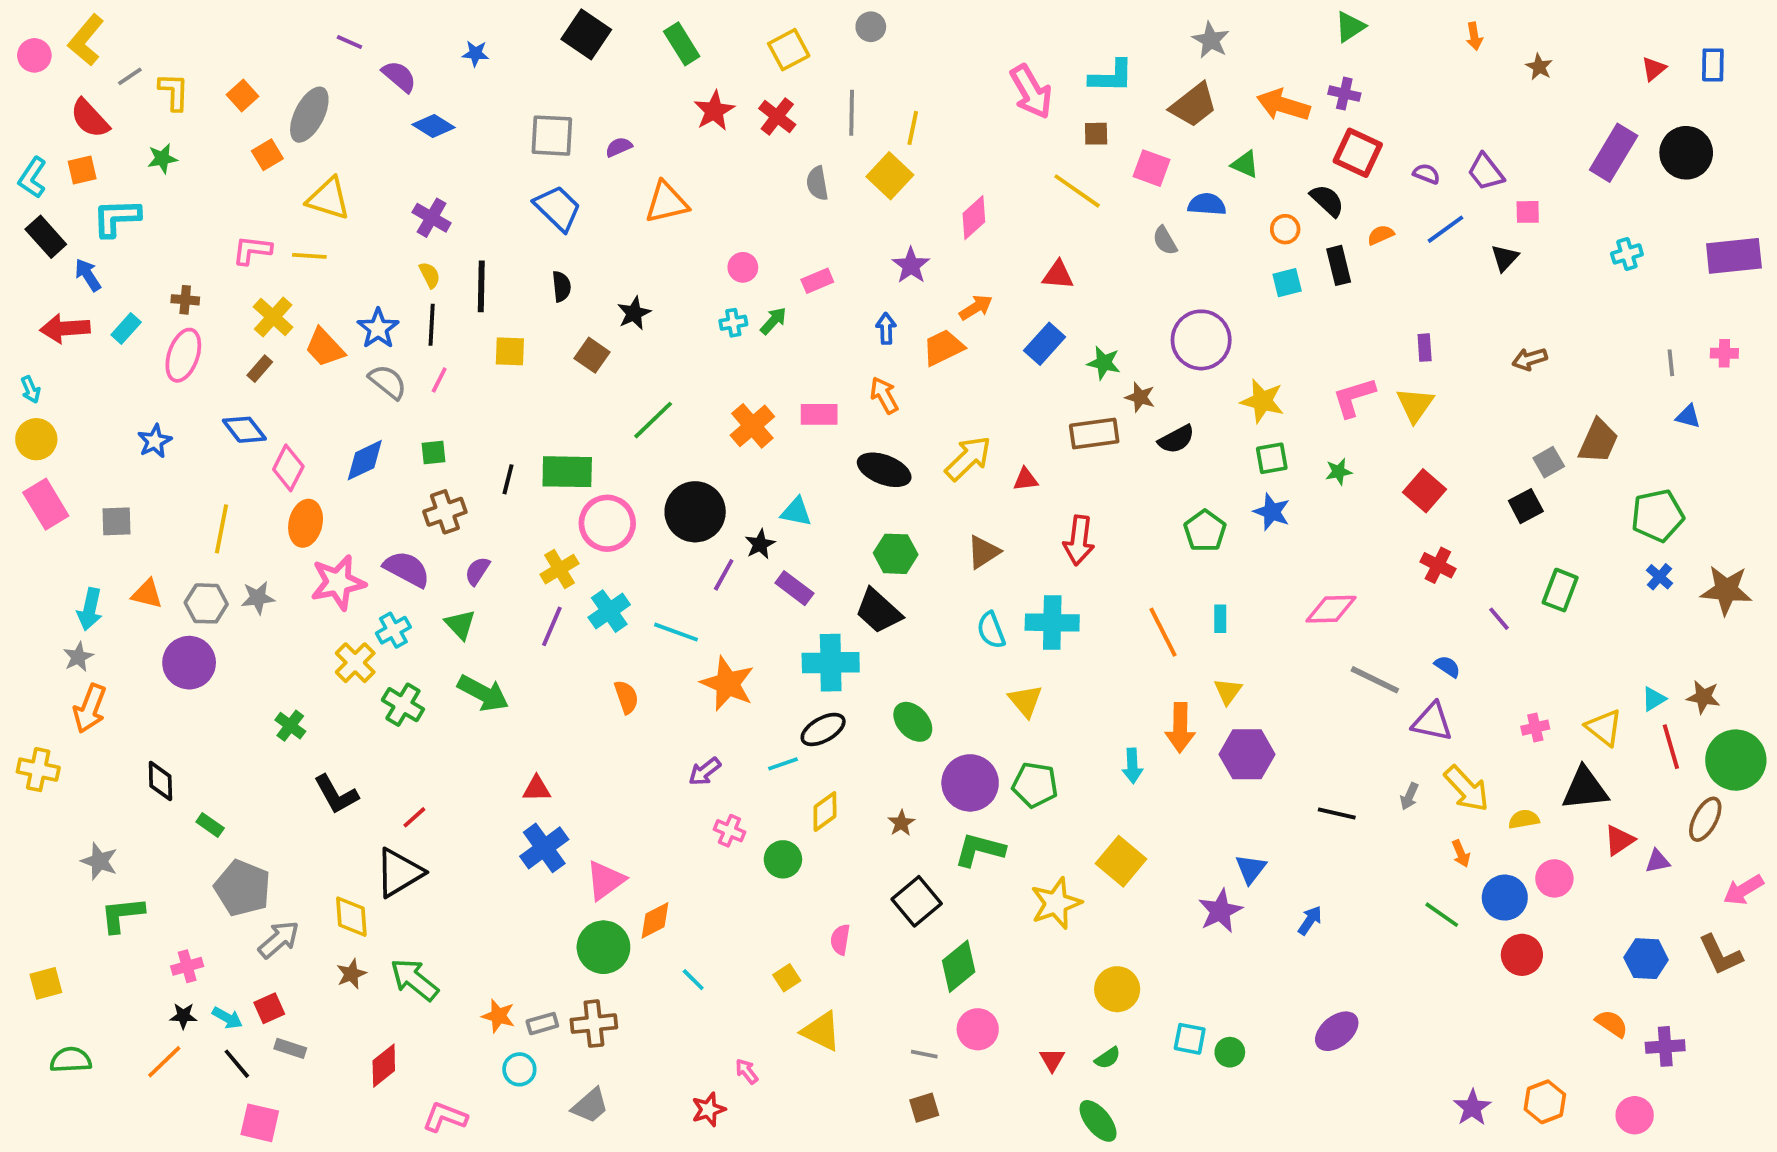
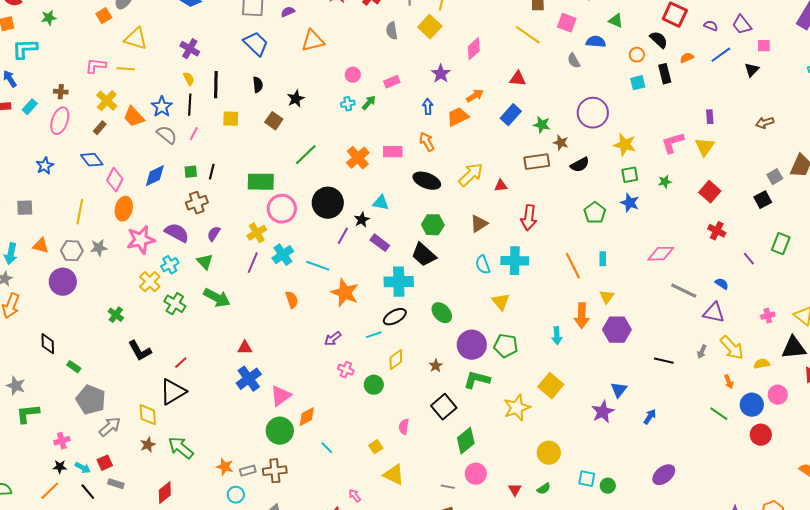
black line: (508, 479) -> (212, 172), moved

